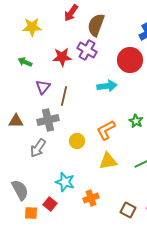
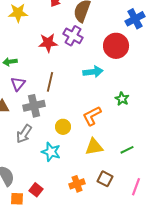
green arrow: (25, 62) -> (10, 62), moved, turned -32
purple triangle: (43, 87) -> (18, 84), moved
green star: (136, 121) -> (122, 99), moved
cyan star: (65, 182) -> (51, 152), moved
brown square: (128, 210) -> (105, 179), moved

